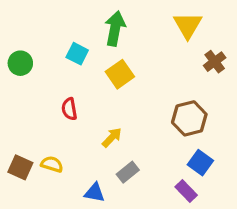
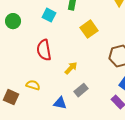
yellow square: (120, 74) -> (89, 29), moved
red semicircle: (69, 109) -> (44, 50), size x1.5
brown square: (20, 167) -> (11, 97), moved

